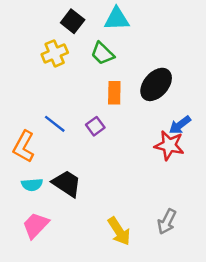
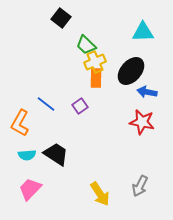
cyan triangle: (117, 19) -> (143, 32), moved
yellow cross: (55, 53) -> (95, 62), moved
blue arrow: (180, 125) -> (147, 92), moved, turned 48

